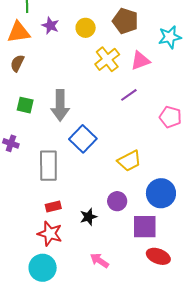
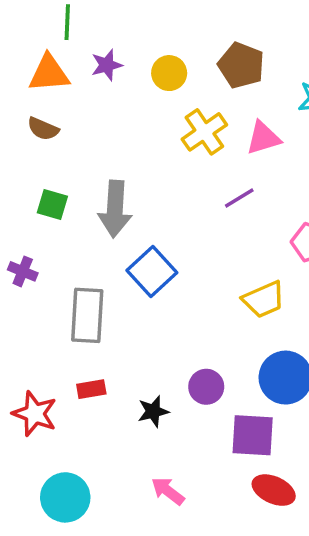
purple star: (50, 26) -> (107, 65), turned 30
brown semicircle: (17, 63) -> (43, 129), turned -96
yellow trapezoid: (129, 161) -> (264, 299), moved
red star: (50, 234) -> (35, 414), moved

